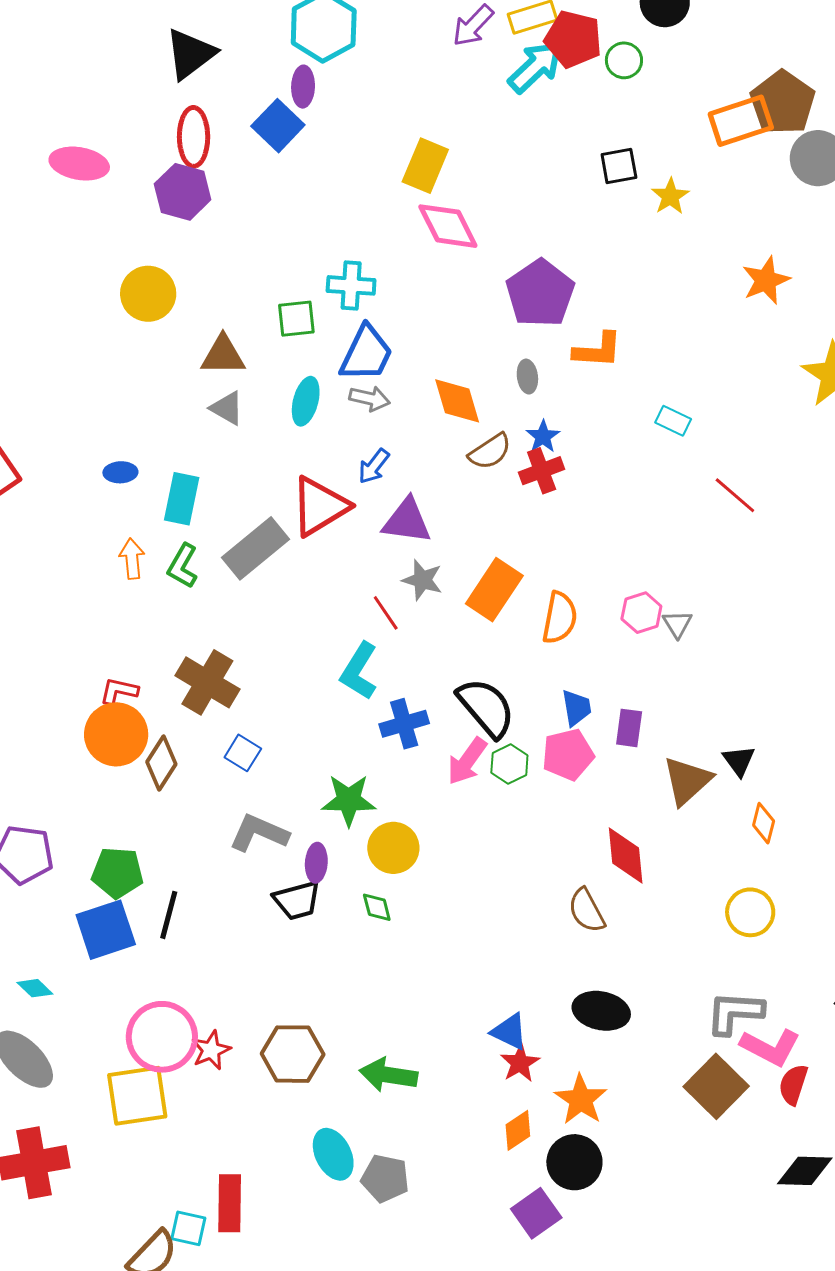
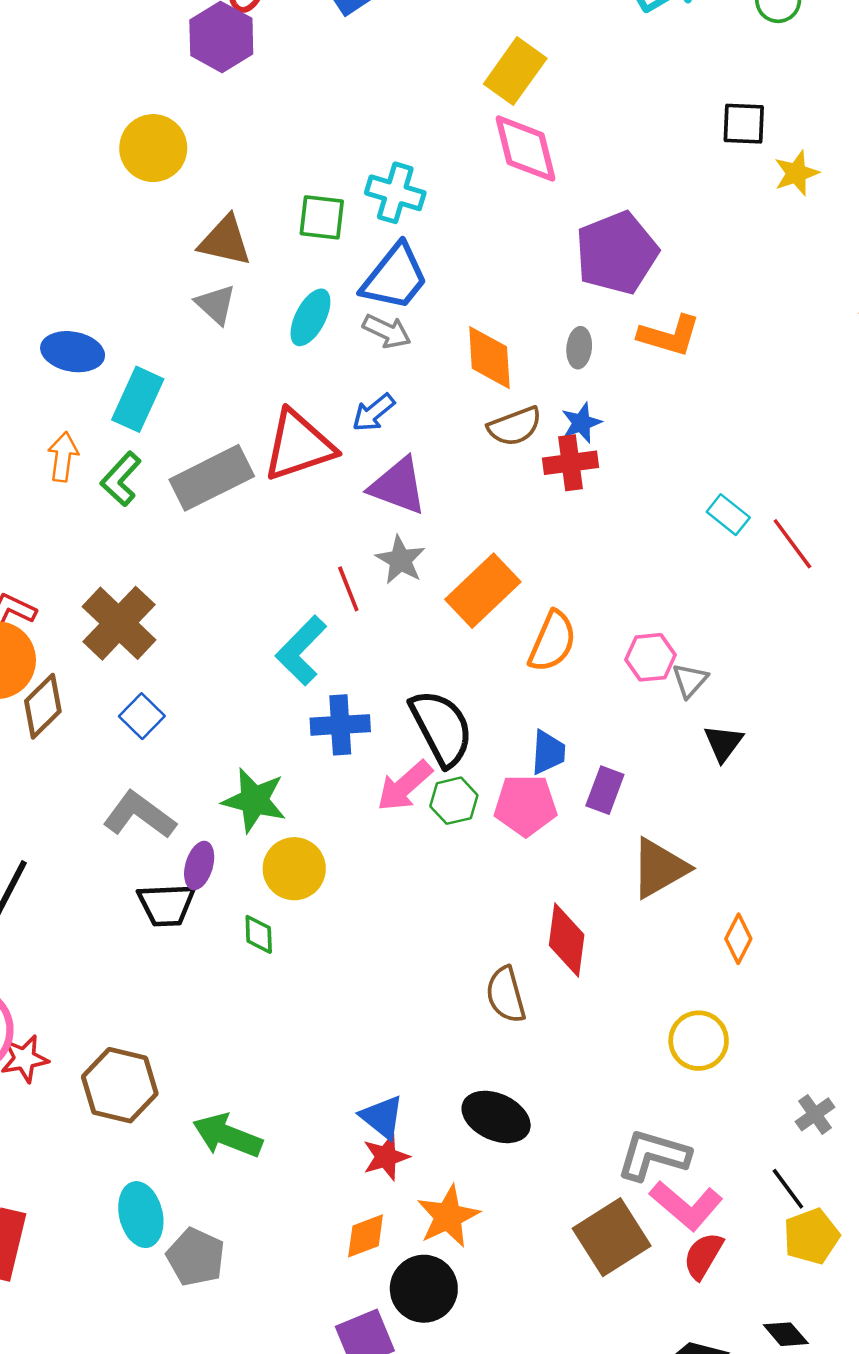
cyan rectangle: (673, 421) -> (728, 515), moved
blue ellipse: (120, 472) -> (73, 352), size x1.5
black triangle: (739, 761) -> (723, 743), moved

